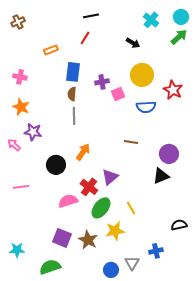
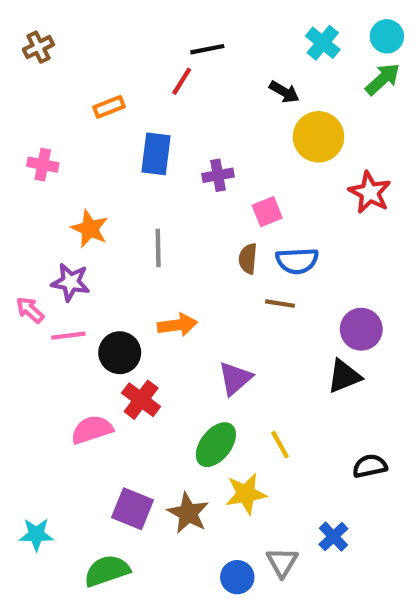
black line: (91, 16) -> (207, 49), moved
yellow circle: (142, 75) -> (318, 137), moved
brown semicircle: (72, 94) -> (248, 259), moved
pink square: (118, 94) -> (267, 212), moved
orange star: (21, 107) -> (90, 229), moved
blue semicircle: (146, 107) -> (297, 261), moved
orange arrow: (83, 152) -> (177, 325), turned 48
pink line: (21, 187) -> (68, 336), moved
red cross: (89, 187) -> (141, 400), moved
pink semicircle: (68, 201) -> (92, 430), moved
black semicircle: (179, 225) -> (370, 466), moved
blue cross: (156, 251) -> (333, 537), turned -32

